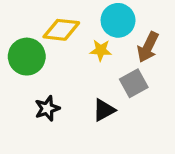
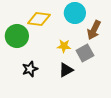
yellow star: (101, 50) -> (64, 46), moved

